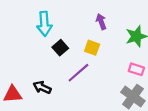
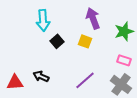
purple arrow: (101, 22) -> (93, 18), size x1.5
purple line: (78, 73) -> (85, 80), moved

